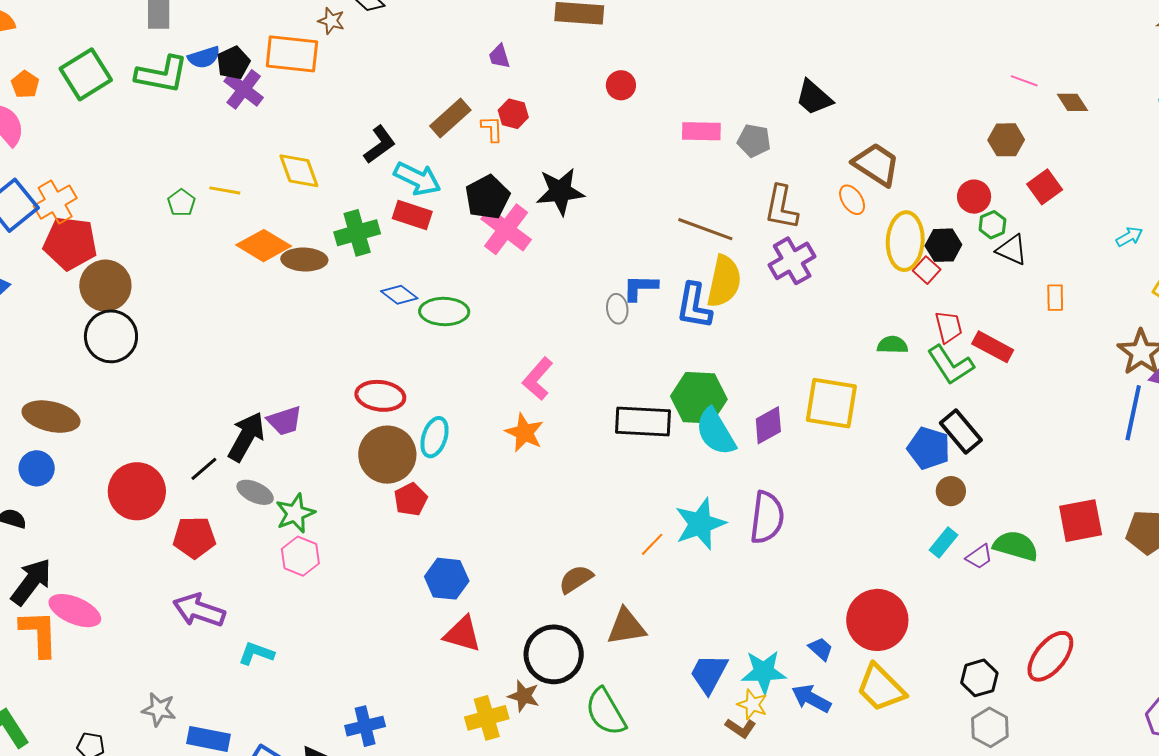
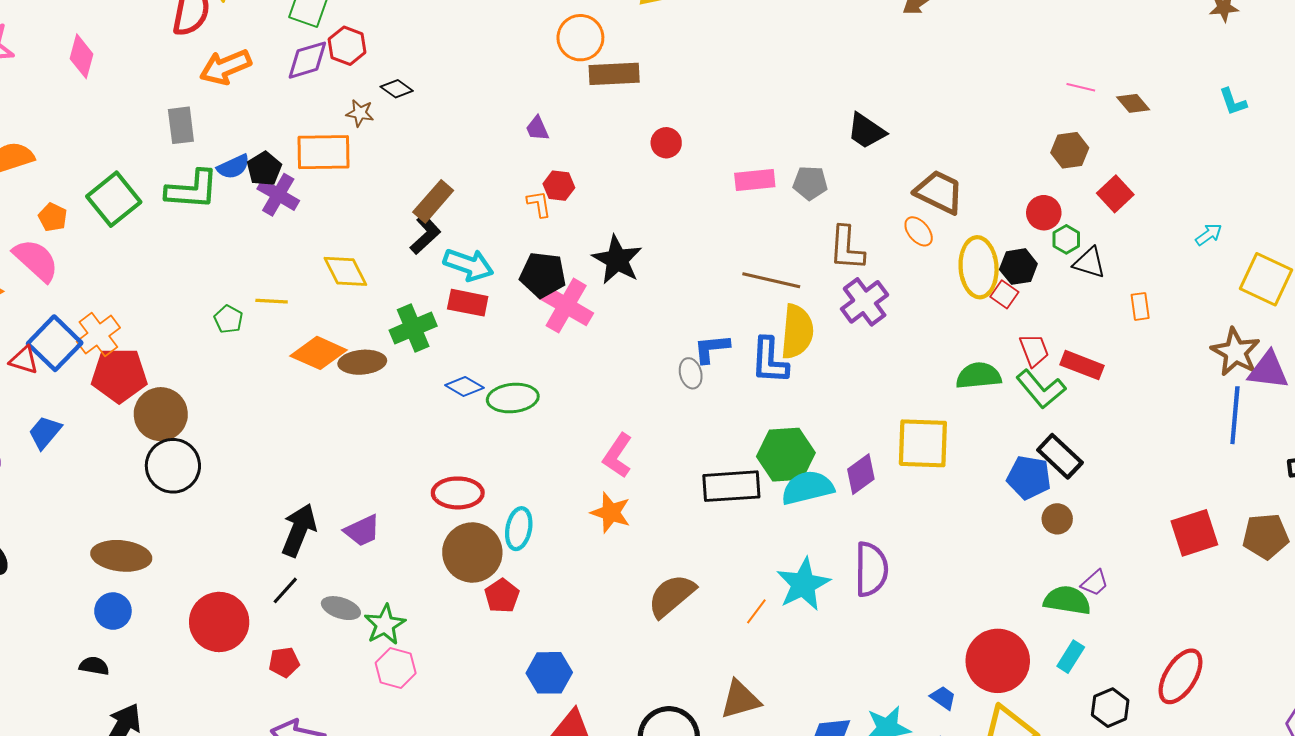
brown rectangle: (450, 118) -> (433, 201), moved
black star: (560, 191) -> (617, 260), turned -30
black pentagon: (487, 197) -> (543, 275), turned -30
green semicircle: (892, 345) -> (979, 376), size x1.4
cyan semicircle: (716, 432) -> (807, 488), turned 114
black arrow: (246, 437) -> (299, 530), moved
red pentagon: (194, 537) -> (284, 662), size x0.7
cyan rectangle: (943, 543) -> (1071, 657), moved
green semicircle: (1016, 546) -> (1067, 600), moved
brown semicircle: (576, 579) -> (672, 596), moved, size x1.4

